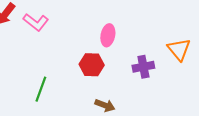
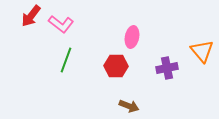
green line: (41, 89) -> (66, 60), moved

